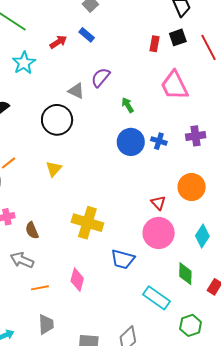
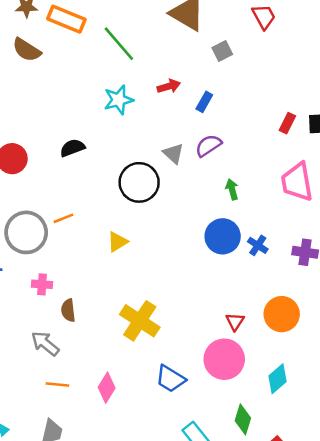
blue rectangle: (87, 35) -> (204, 102), moved, turned 63

